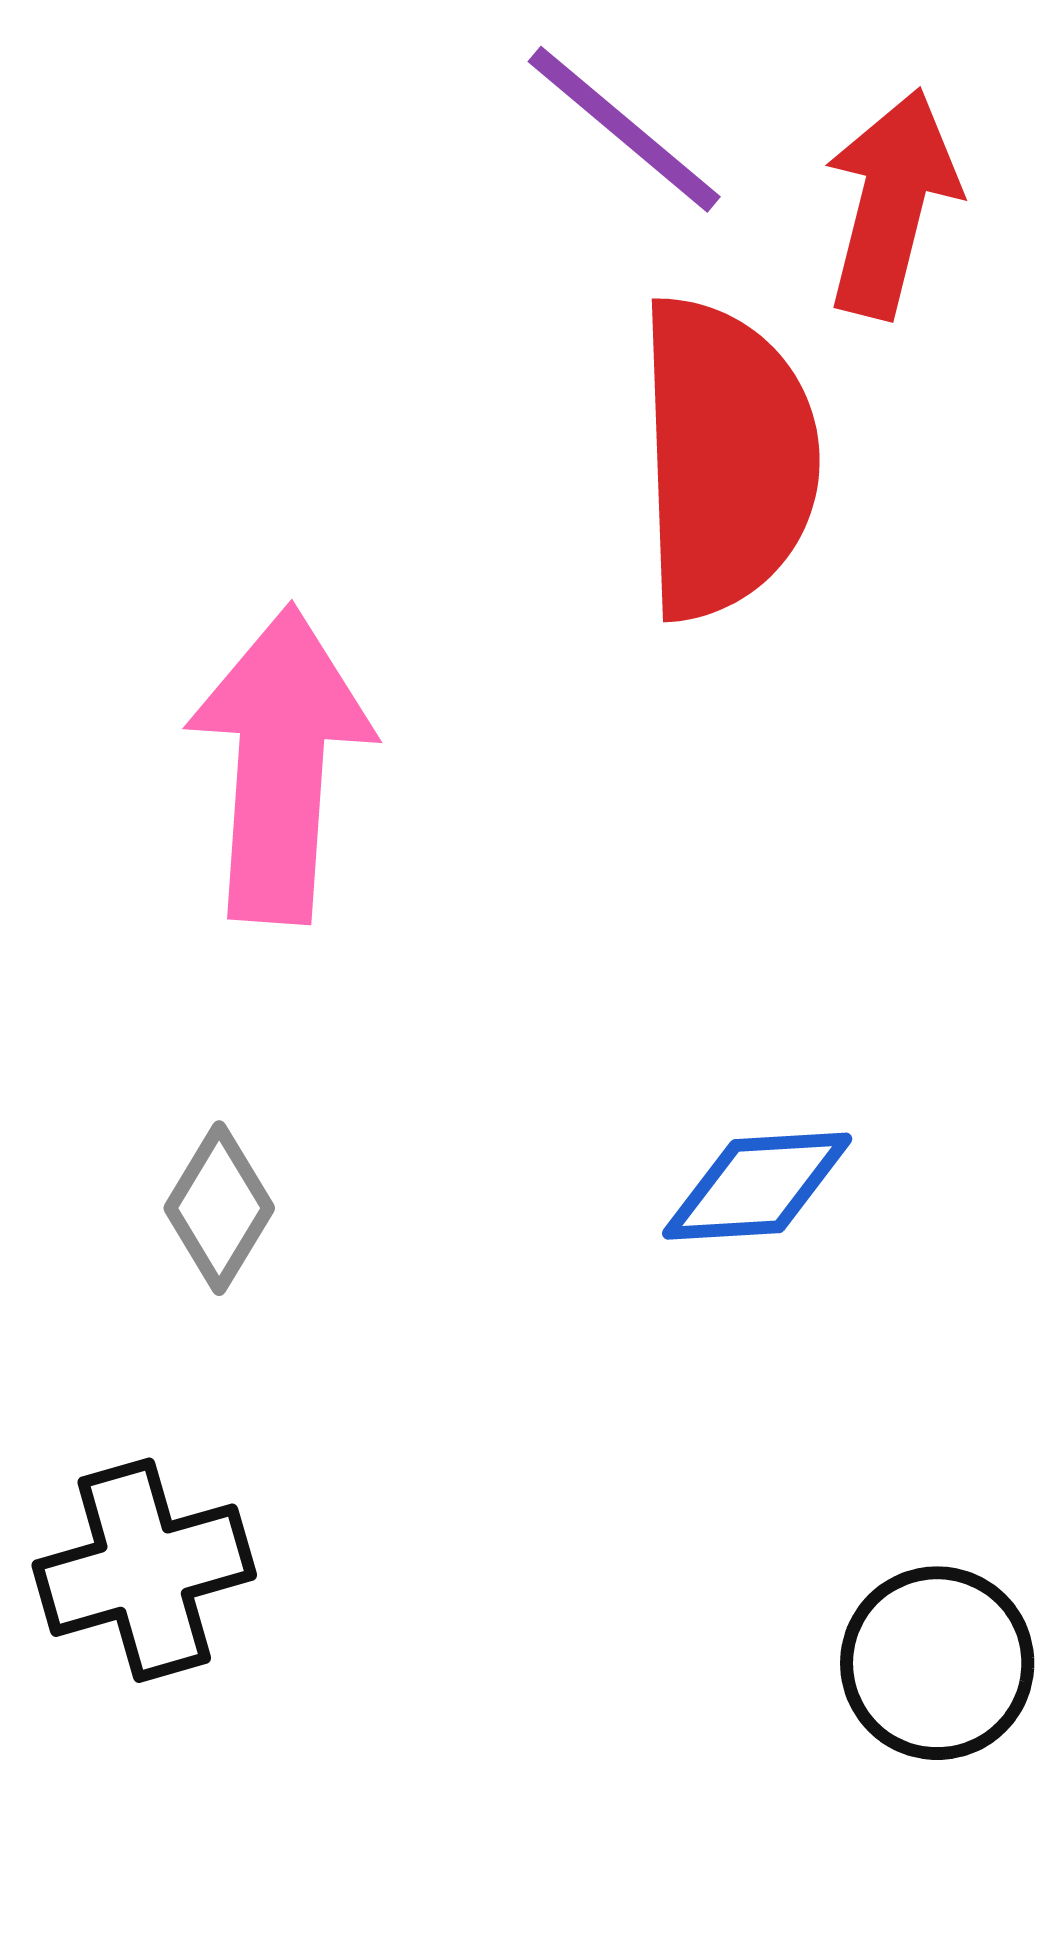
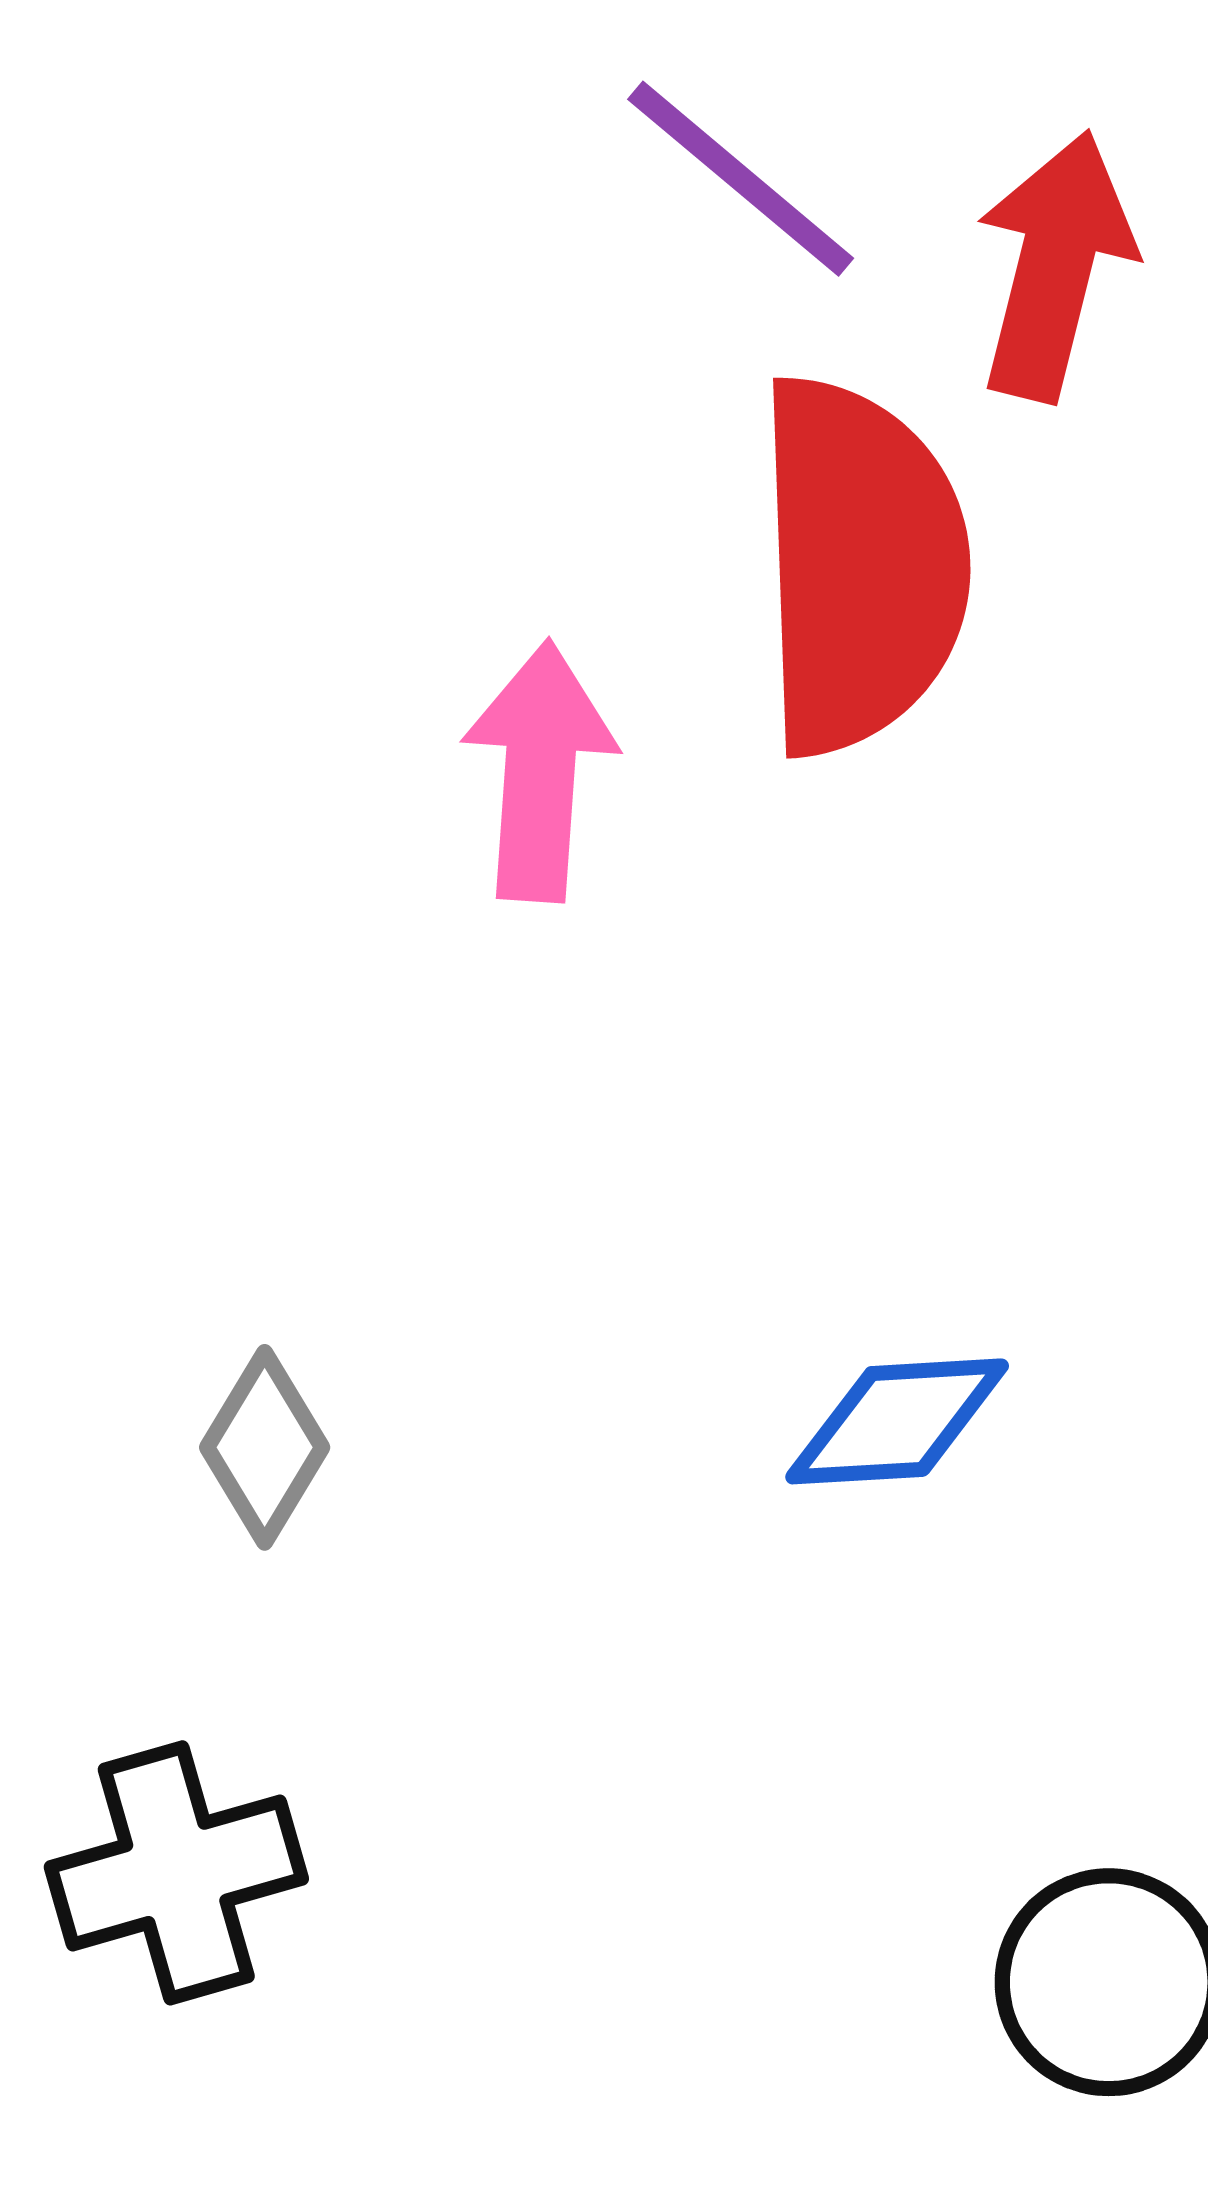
pink arrow: (280, 764) -> (540, 771), moved, size x0.7

